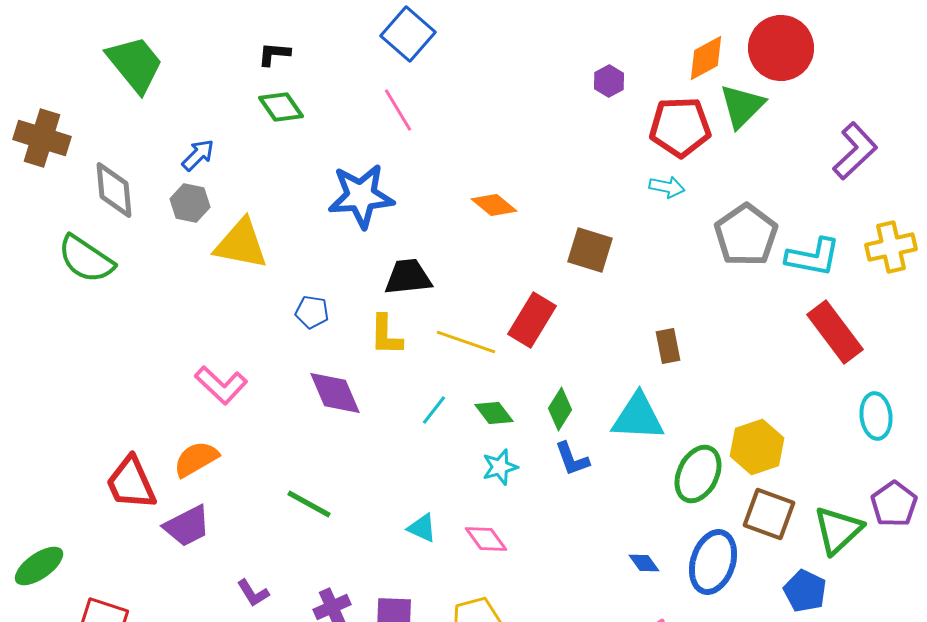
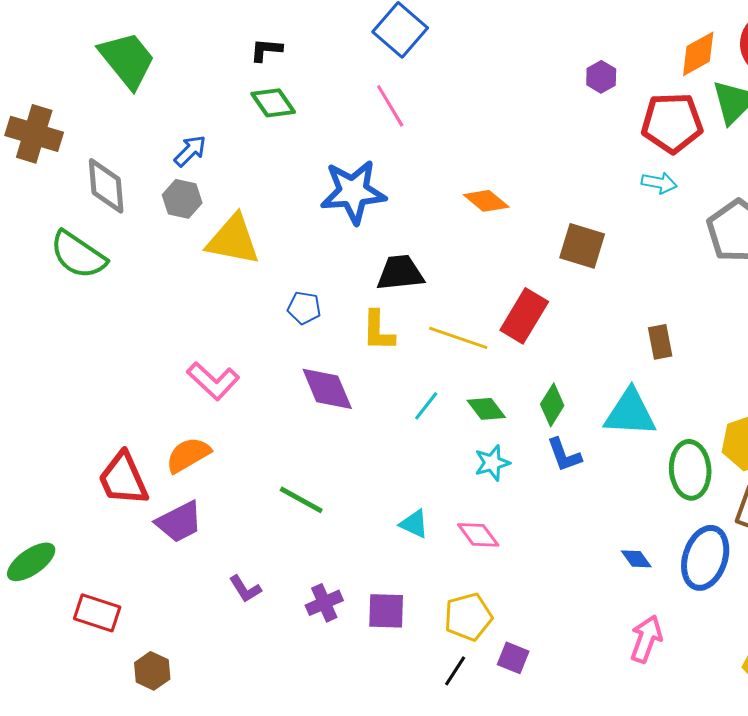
green ellipse: (698, 474) -> (690, 470), turned -30

